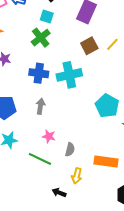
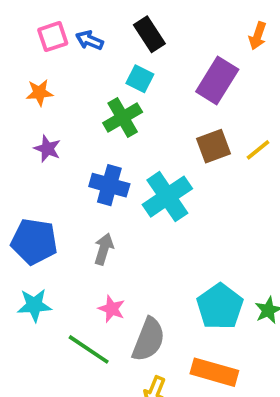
cyan cross: (69, 75) -> (167, 197), turned -30
cyan pentagon: (107, 106) -> (220, 306), moved
gray semicircle: (70, 150) -> (149, 340), size x1.6

